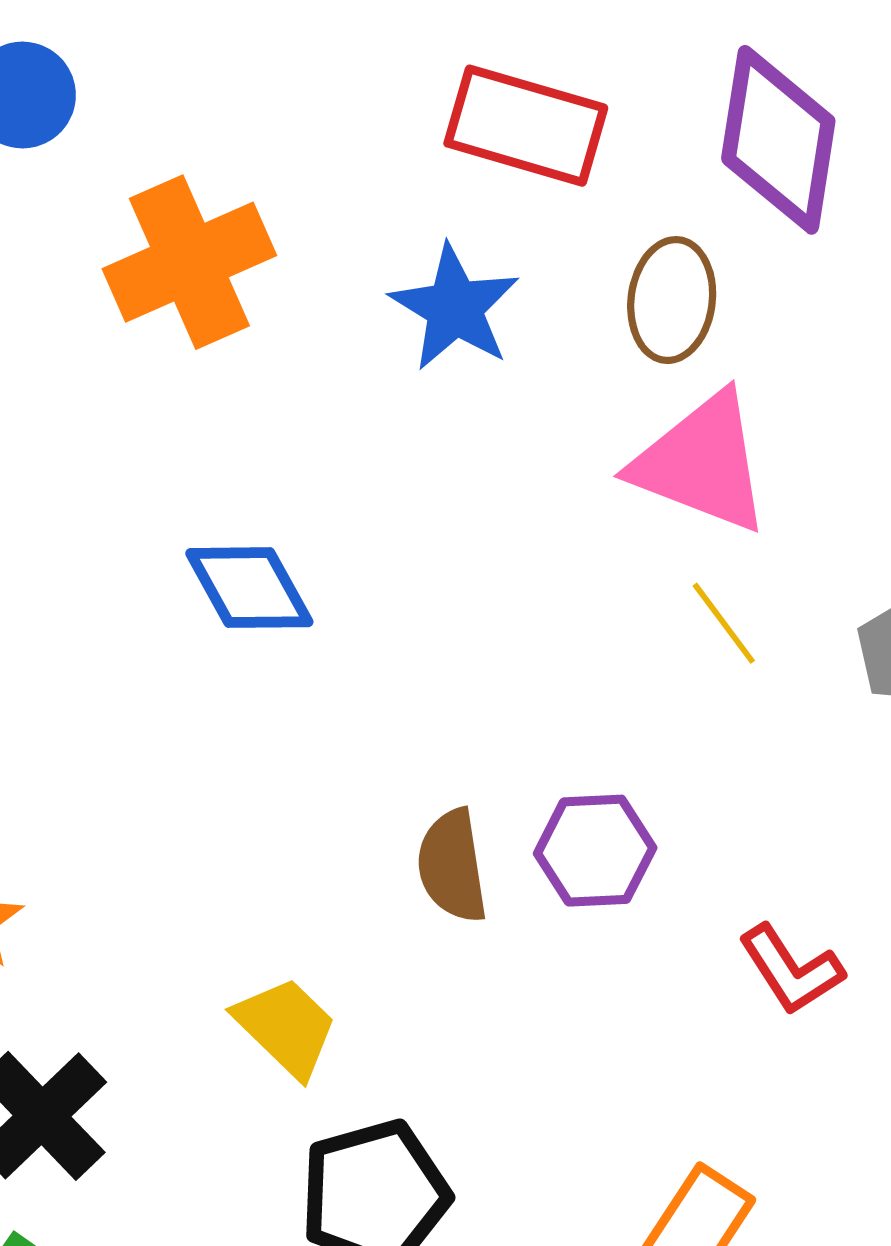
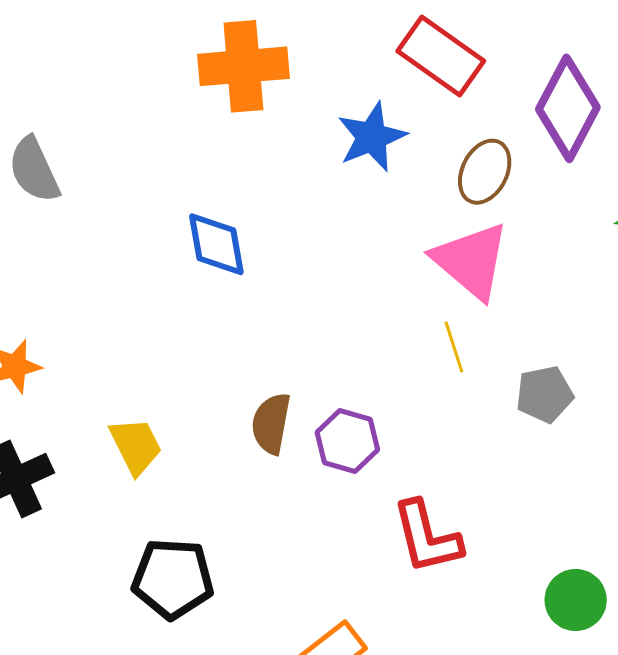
red L-shape: (791, 970) -> (427, 537), size x1.4
yellow trapezoid: (286, 1027) -> (136, 446), moved

